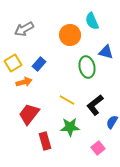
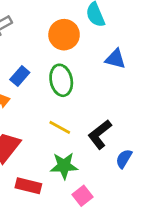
green ellipse: (87, 67) -> (61, 80), moved
red rectangle: (45, 141) -> (28, 186), turned -60
pink square: (98, 148) -> (83, 196), moved

